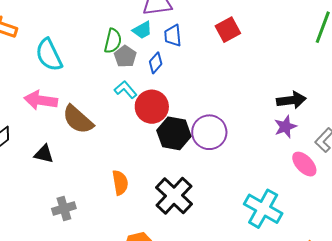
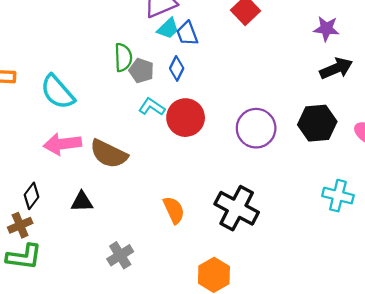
cyan trapezoid: (142, 30) -> (168, 28), moved
purple star: (285, 127) -> (326, 29), moved, turned -30
black hexagon: (174, 133) -> (317, 123), moved
cyan cross: (263, 209) -> (338, 196), size x0.7

